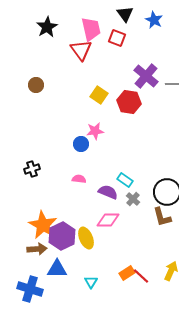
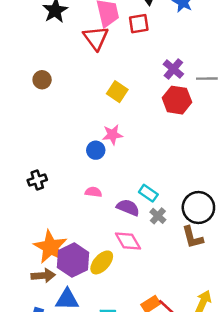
red square: (117, 38) -> (139, 24), turned -30
purple cross: (146, 76) -> (173, 69), size x0.7
red hexagon: (129, 102) -> (177, 100), moved
pink diamond: (108, 220) -> (128, 241), turned 60
yellow ellipse: (86, 238) -> (102, 262), turned 65

